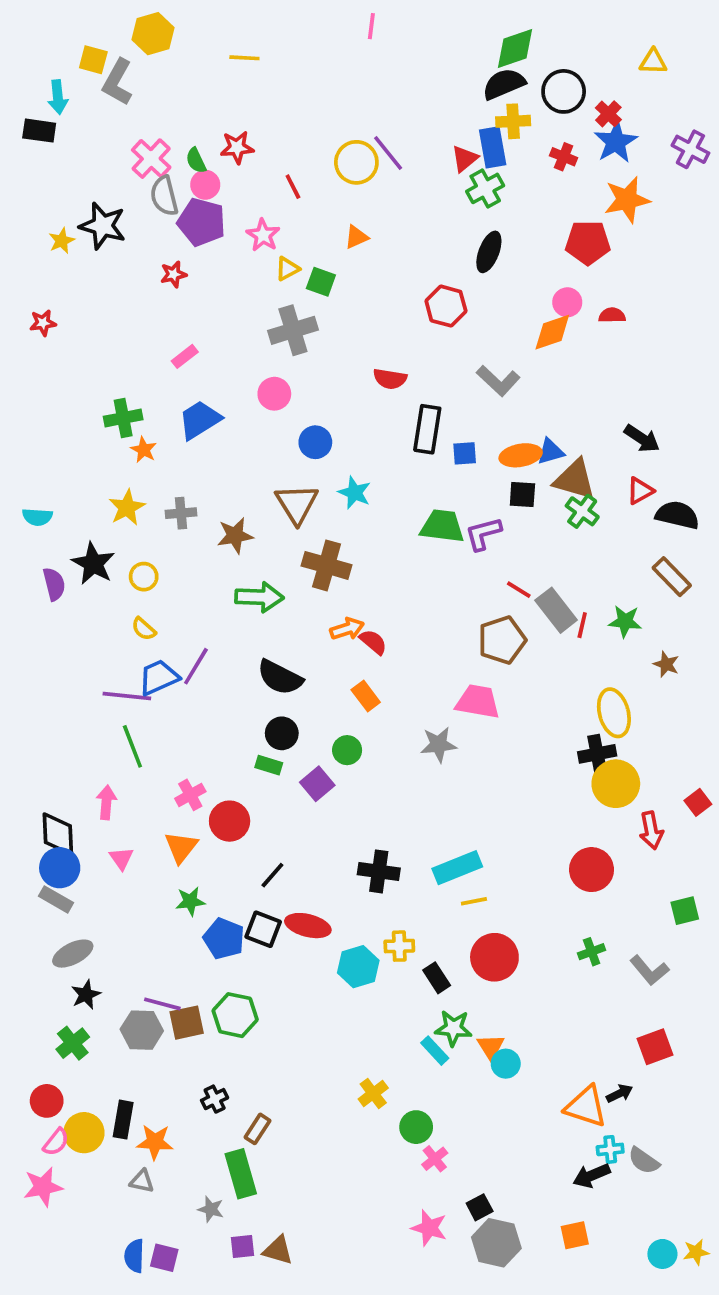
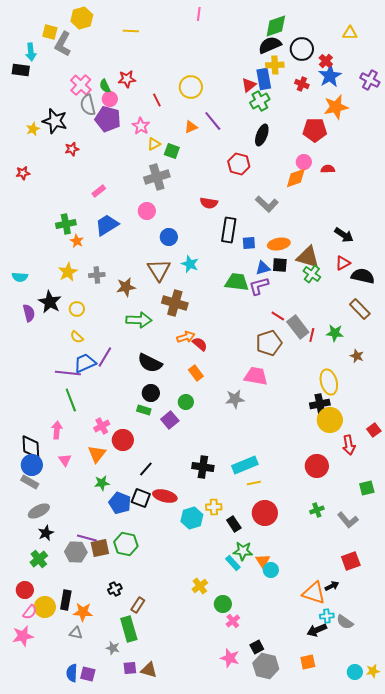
purple line: (388, 153) -> (213, 121), moved
red star: (174, 274) -> (72, 149), moved
blue triangle: (550, 452) -> (263, 268), moved

